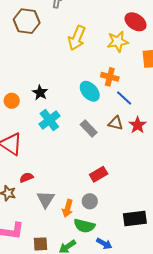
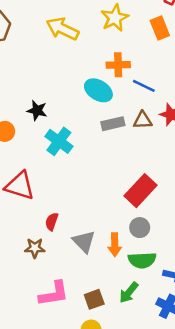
yellow arrow: (77, 38) -> (62, 29), turned 110
gray rectangle: (89, 128) -> (113, 124), moved, turned -42
red rectangle: (99, 174) -> (140, 191), size x1.4
red semicircle: (26, 177) -> (52, 222), turned -32

